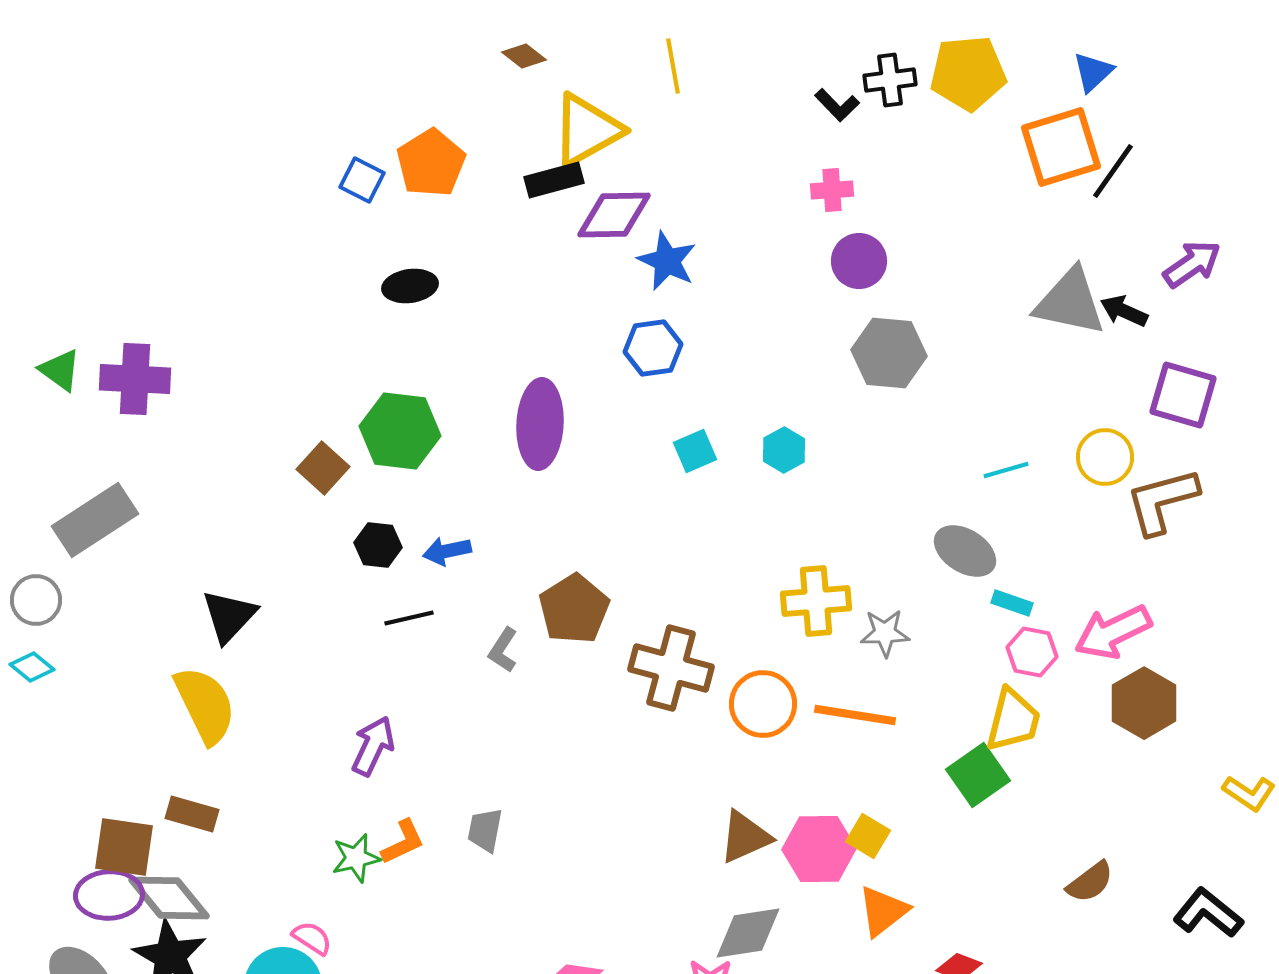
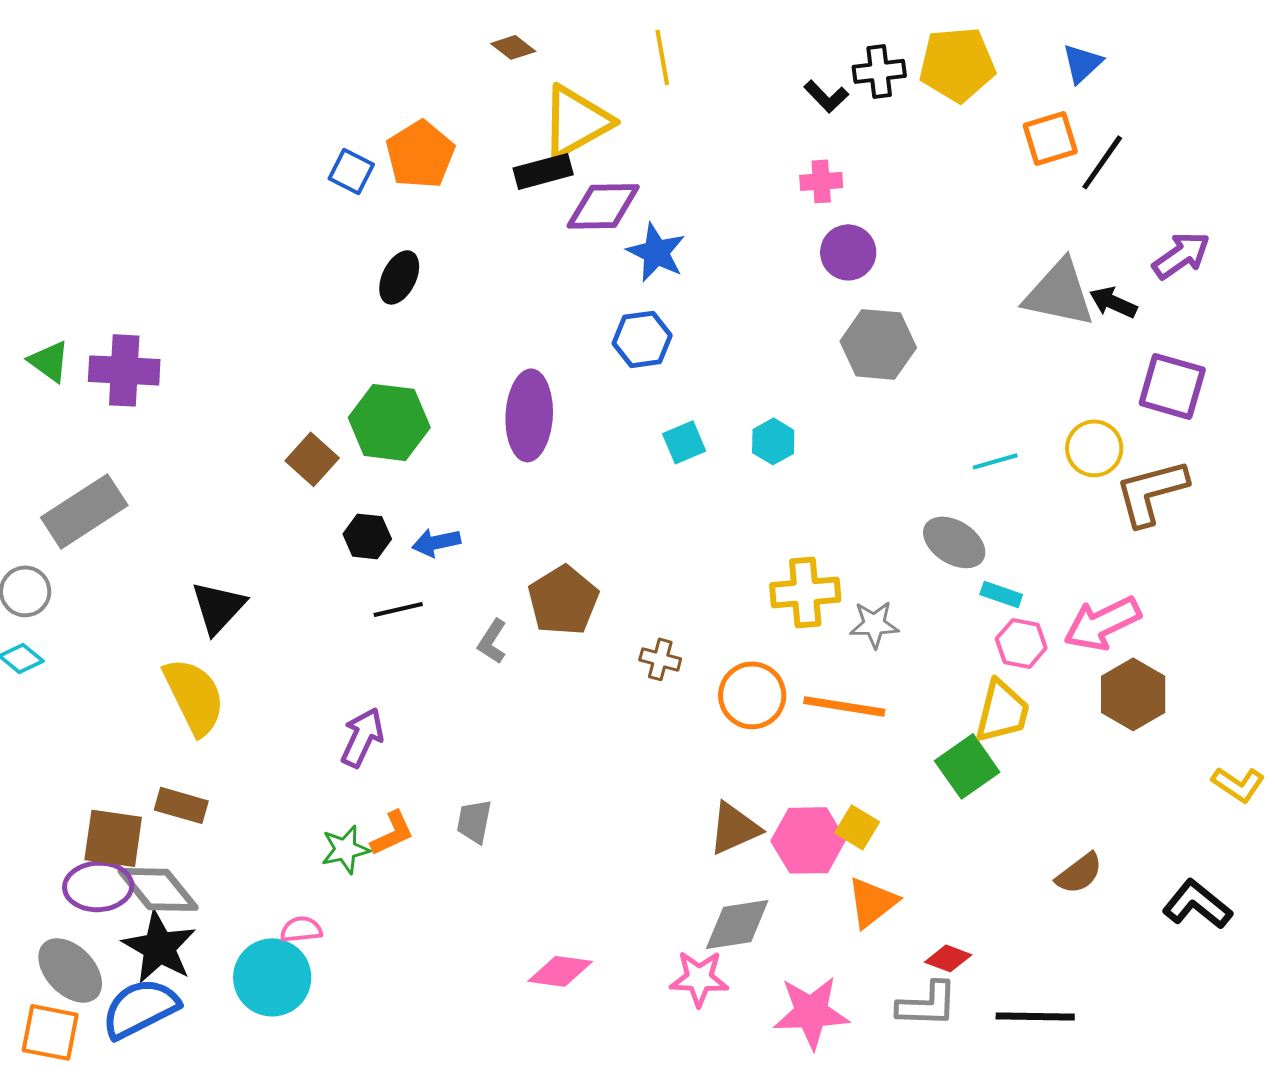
orange square: (1061, 147) -> (1050, 138), size x0.7
black ellipse: (410, 286) -> (399, 277), turned -56
brown cross: (671, 668) -> (660, 659), size x0.5
pink semicircle: (312, 938) -> (301, 929), turned -39

